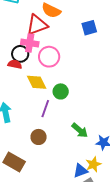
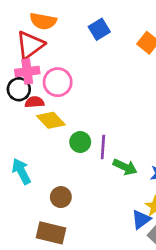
red semicircle: (15, 64) -> (34, 102), moved
green circle: (61, 91) -> (80, 142), moved
purple line: (45, 109) -> (103, 147), moved
brown circle: (39, 137) -> (61, 197), moved

